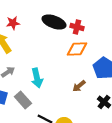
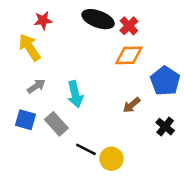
red cross: (77, 27) -> (129, 26), turned 32

